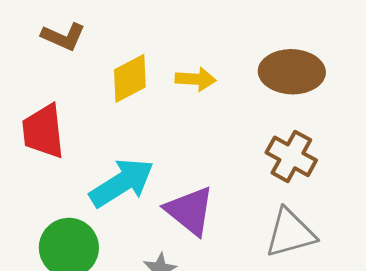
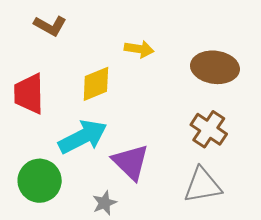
yellow diamond: (130, 78) -> (96, 84), moved
yellow arrow: (196, 79) -> (139, 49), moved

